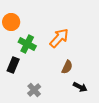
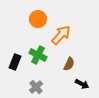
orange circle: (11, 22) -> (38, 19), moved
green cross: (27, 44) -> (38, 55), moved

